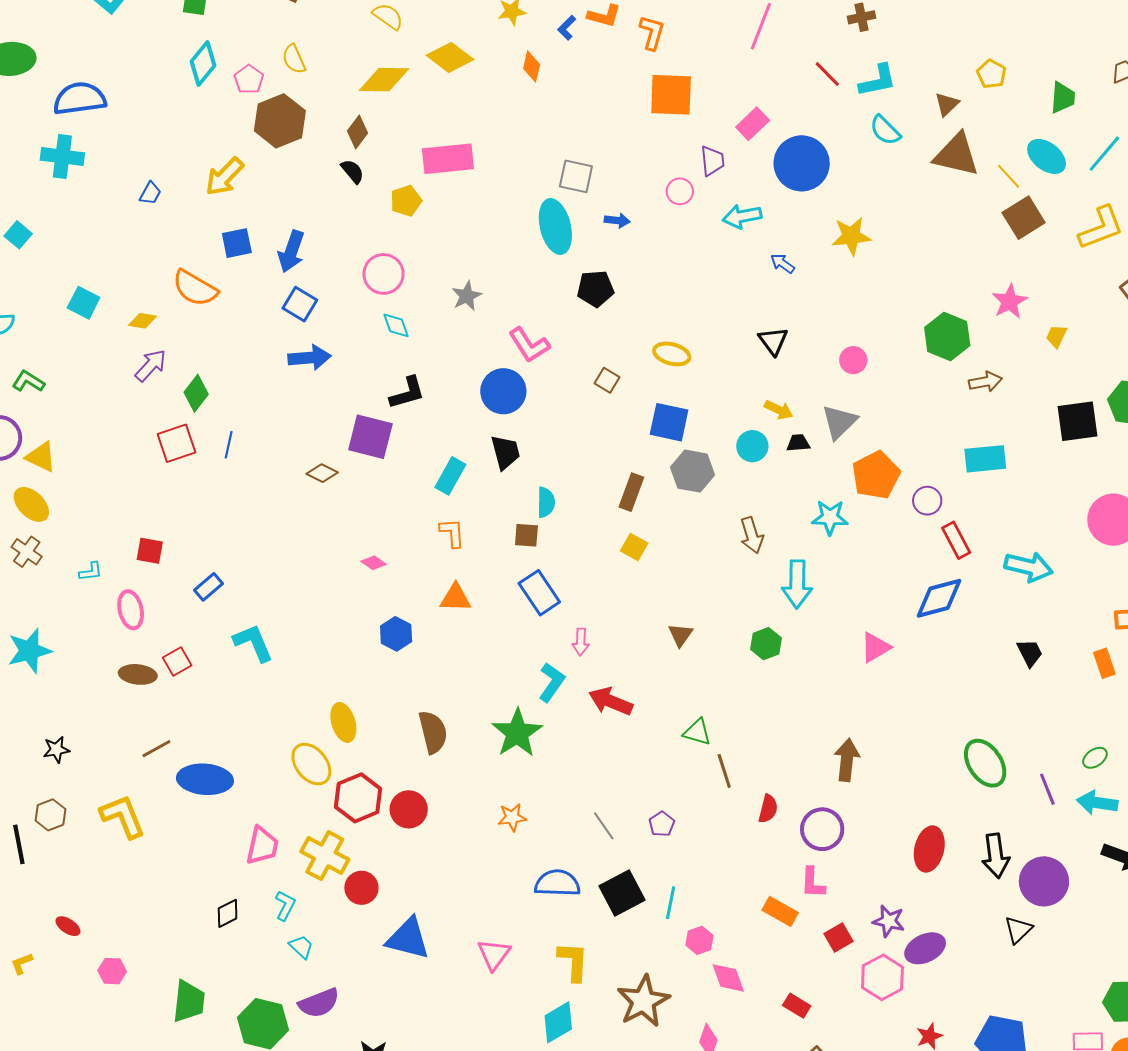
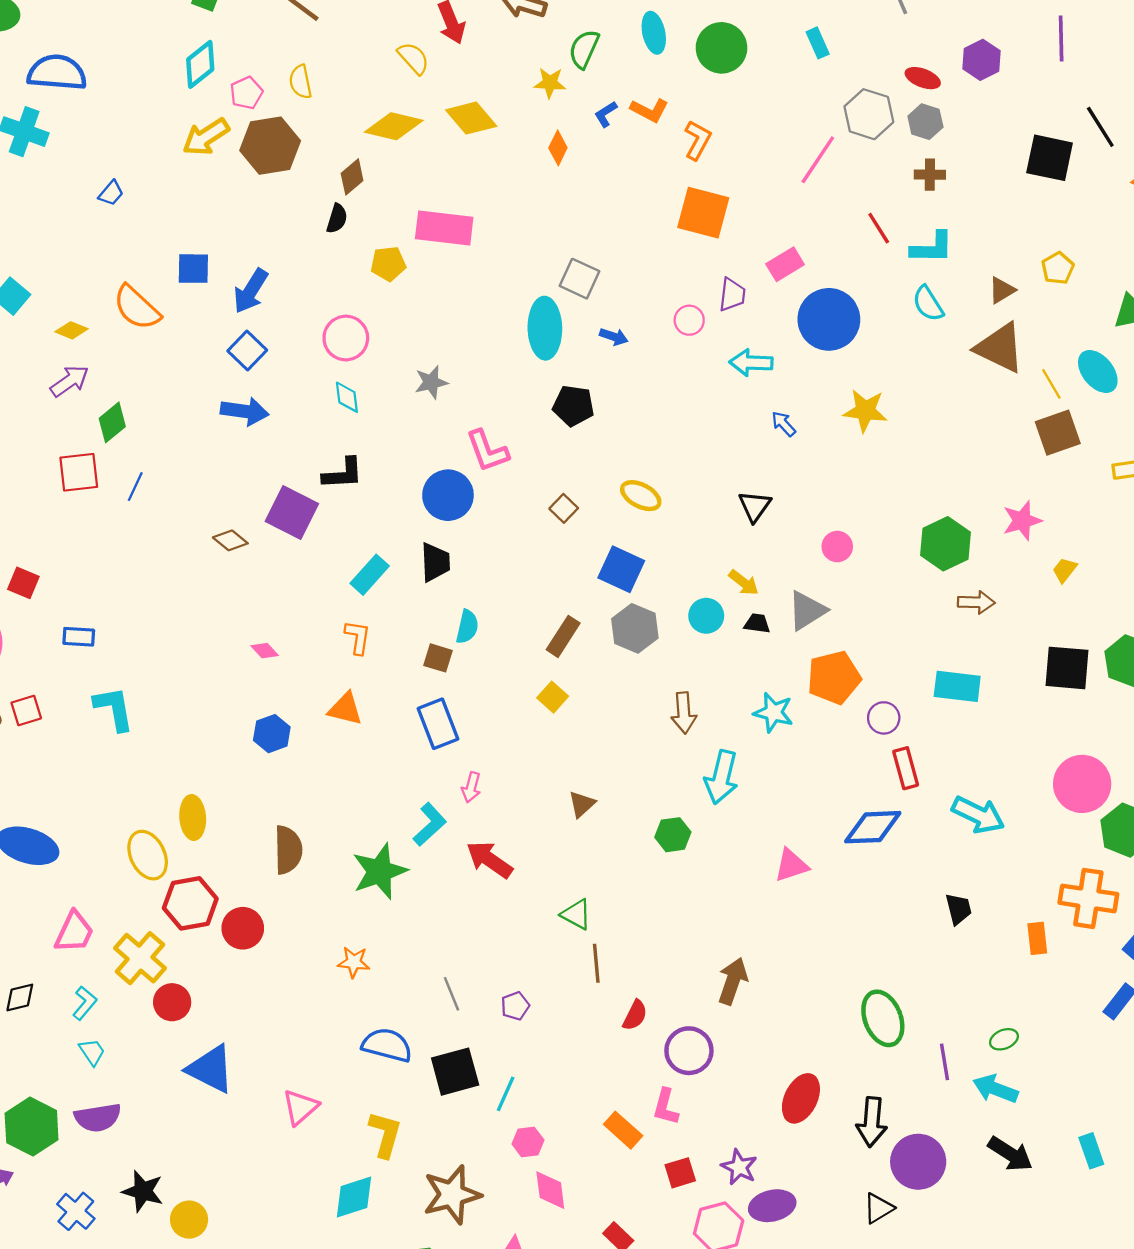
black semicircle: (352, 171) -> (337, 219), turned 44
yellow arrow: (225, 177) -> (206, 137), moved
blue rectangle: (209, 587) -> (79, 637), turned 32

